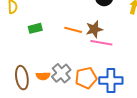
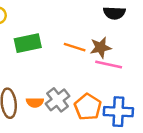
green rectangle: (35, 28) -> (28, 43), size x1.5
orange pentagon: (86, 78) -> (88, 107), turned -30

